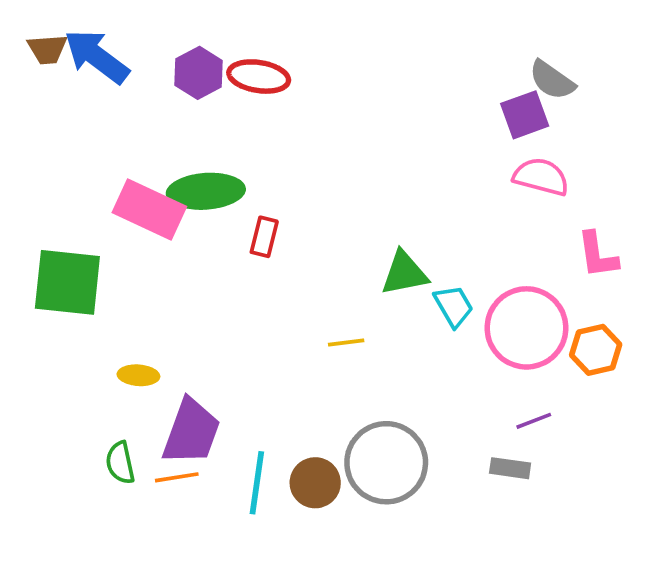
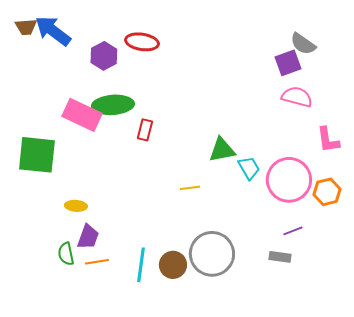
purple hexagon: (199, 73) -> (104, 56), moved
purple trapezoid: (191, 432) -> (88, 237), moved, size x0.7

